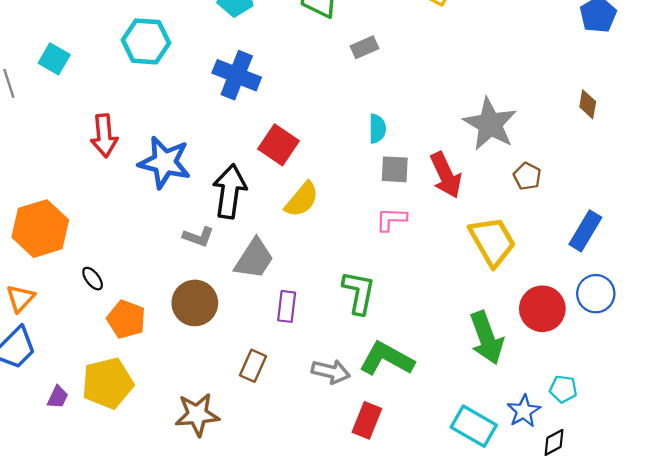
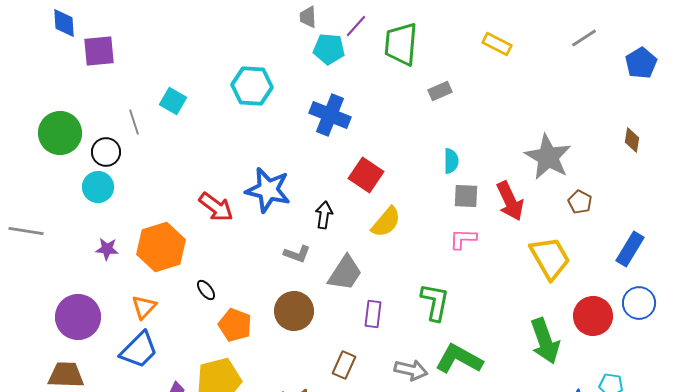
red arrow: (104, 136) -> (216, 207), moved, turned -48
black arrow: (230, 191) -> (324, 215), size x0.6

